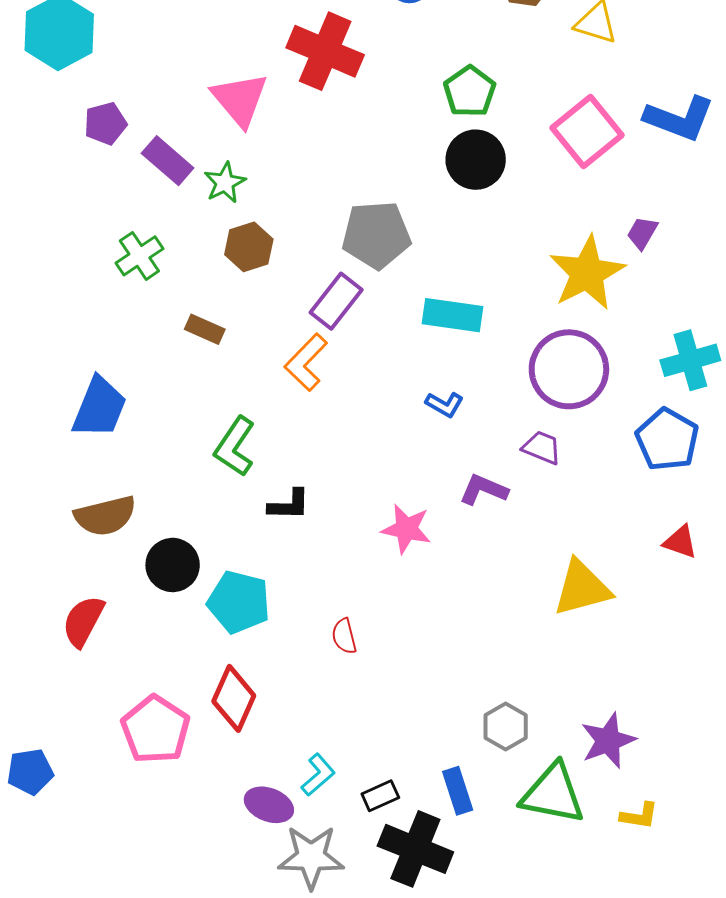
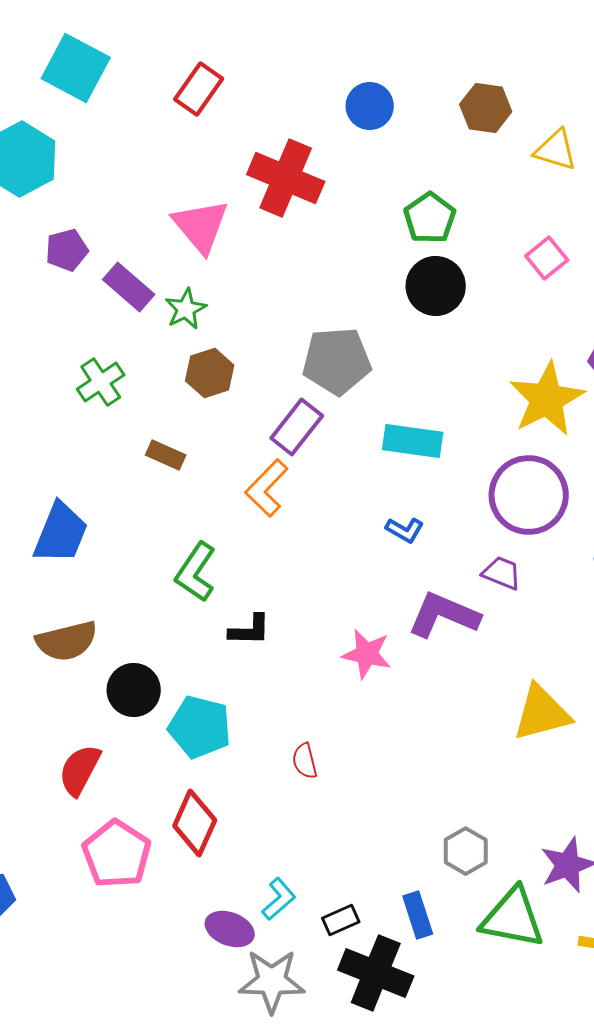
pink square: (587, 132) -> (547, 258), size x0.6
purple L-shape: (484, 490) -> (444, 615), size x1.5
red semicircle: (83, 621) -> (80, 770), moved

